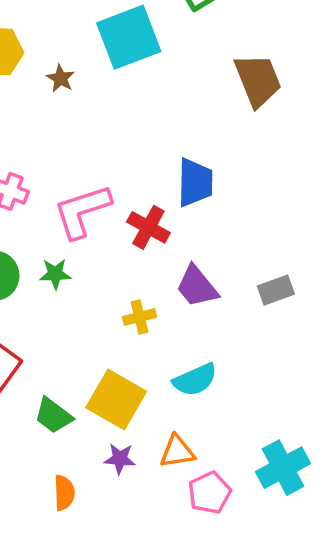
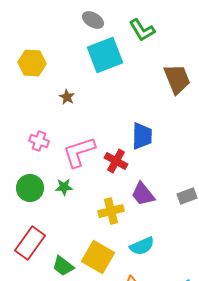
brown star: (61, 78) -> (67, 97), moved
yellow cross: (139, 317) -> (111, 211), size x1.4

